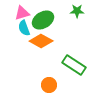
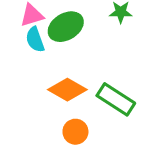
orange diamond: (41, 41) -> (67, 90), moved

